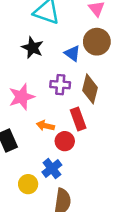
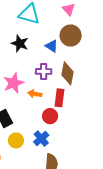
red rectangle: (78, 119) -> (60, 98), turned 30
orange arrow: (45, 126) -> (35, 94), moved
yellow circle: (28, 184) -> (16, 140), moved

